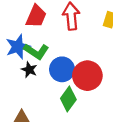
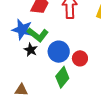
blue star: (18, 47) -> (22, 30), turned 30
red circle: (87, 76) -> (80, 58), size x0.6

